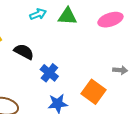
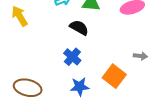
black semicircle: (24, 52) -> (79, 28), moved

